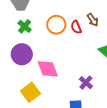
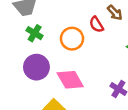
orange circle: (56, 25) -> (72, 39), moved

